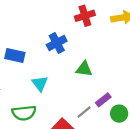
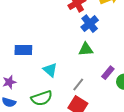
blue cross: (57, 43) -> (90, 24), moved
gray line: (84, 112) -> (78, 84), moved

